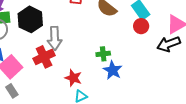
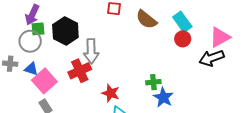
green cross: (103, 54) -> (153, 82), moved
blue star: (113, 70) -> (163, 97), moved

